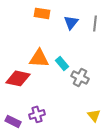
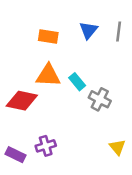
orange rectangle: (42, 13) -> (48, 36), moved

